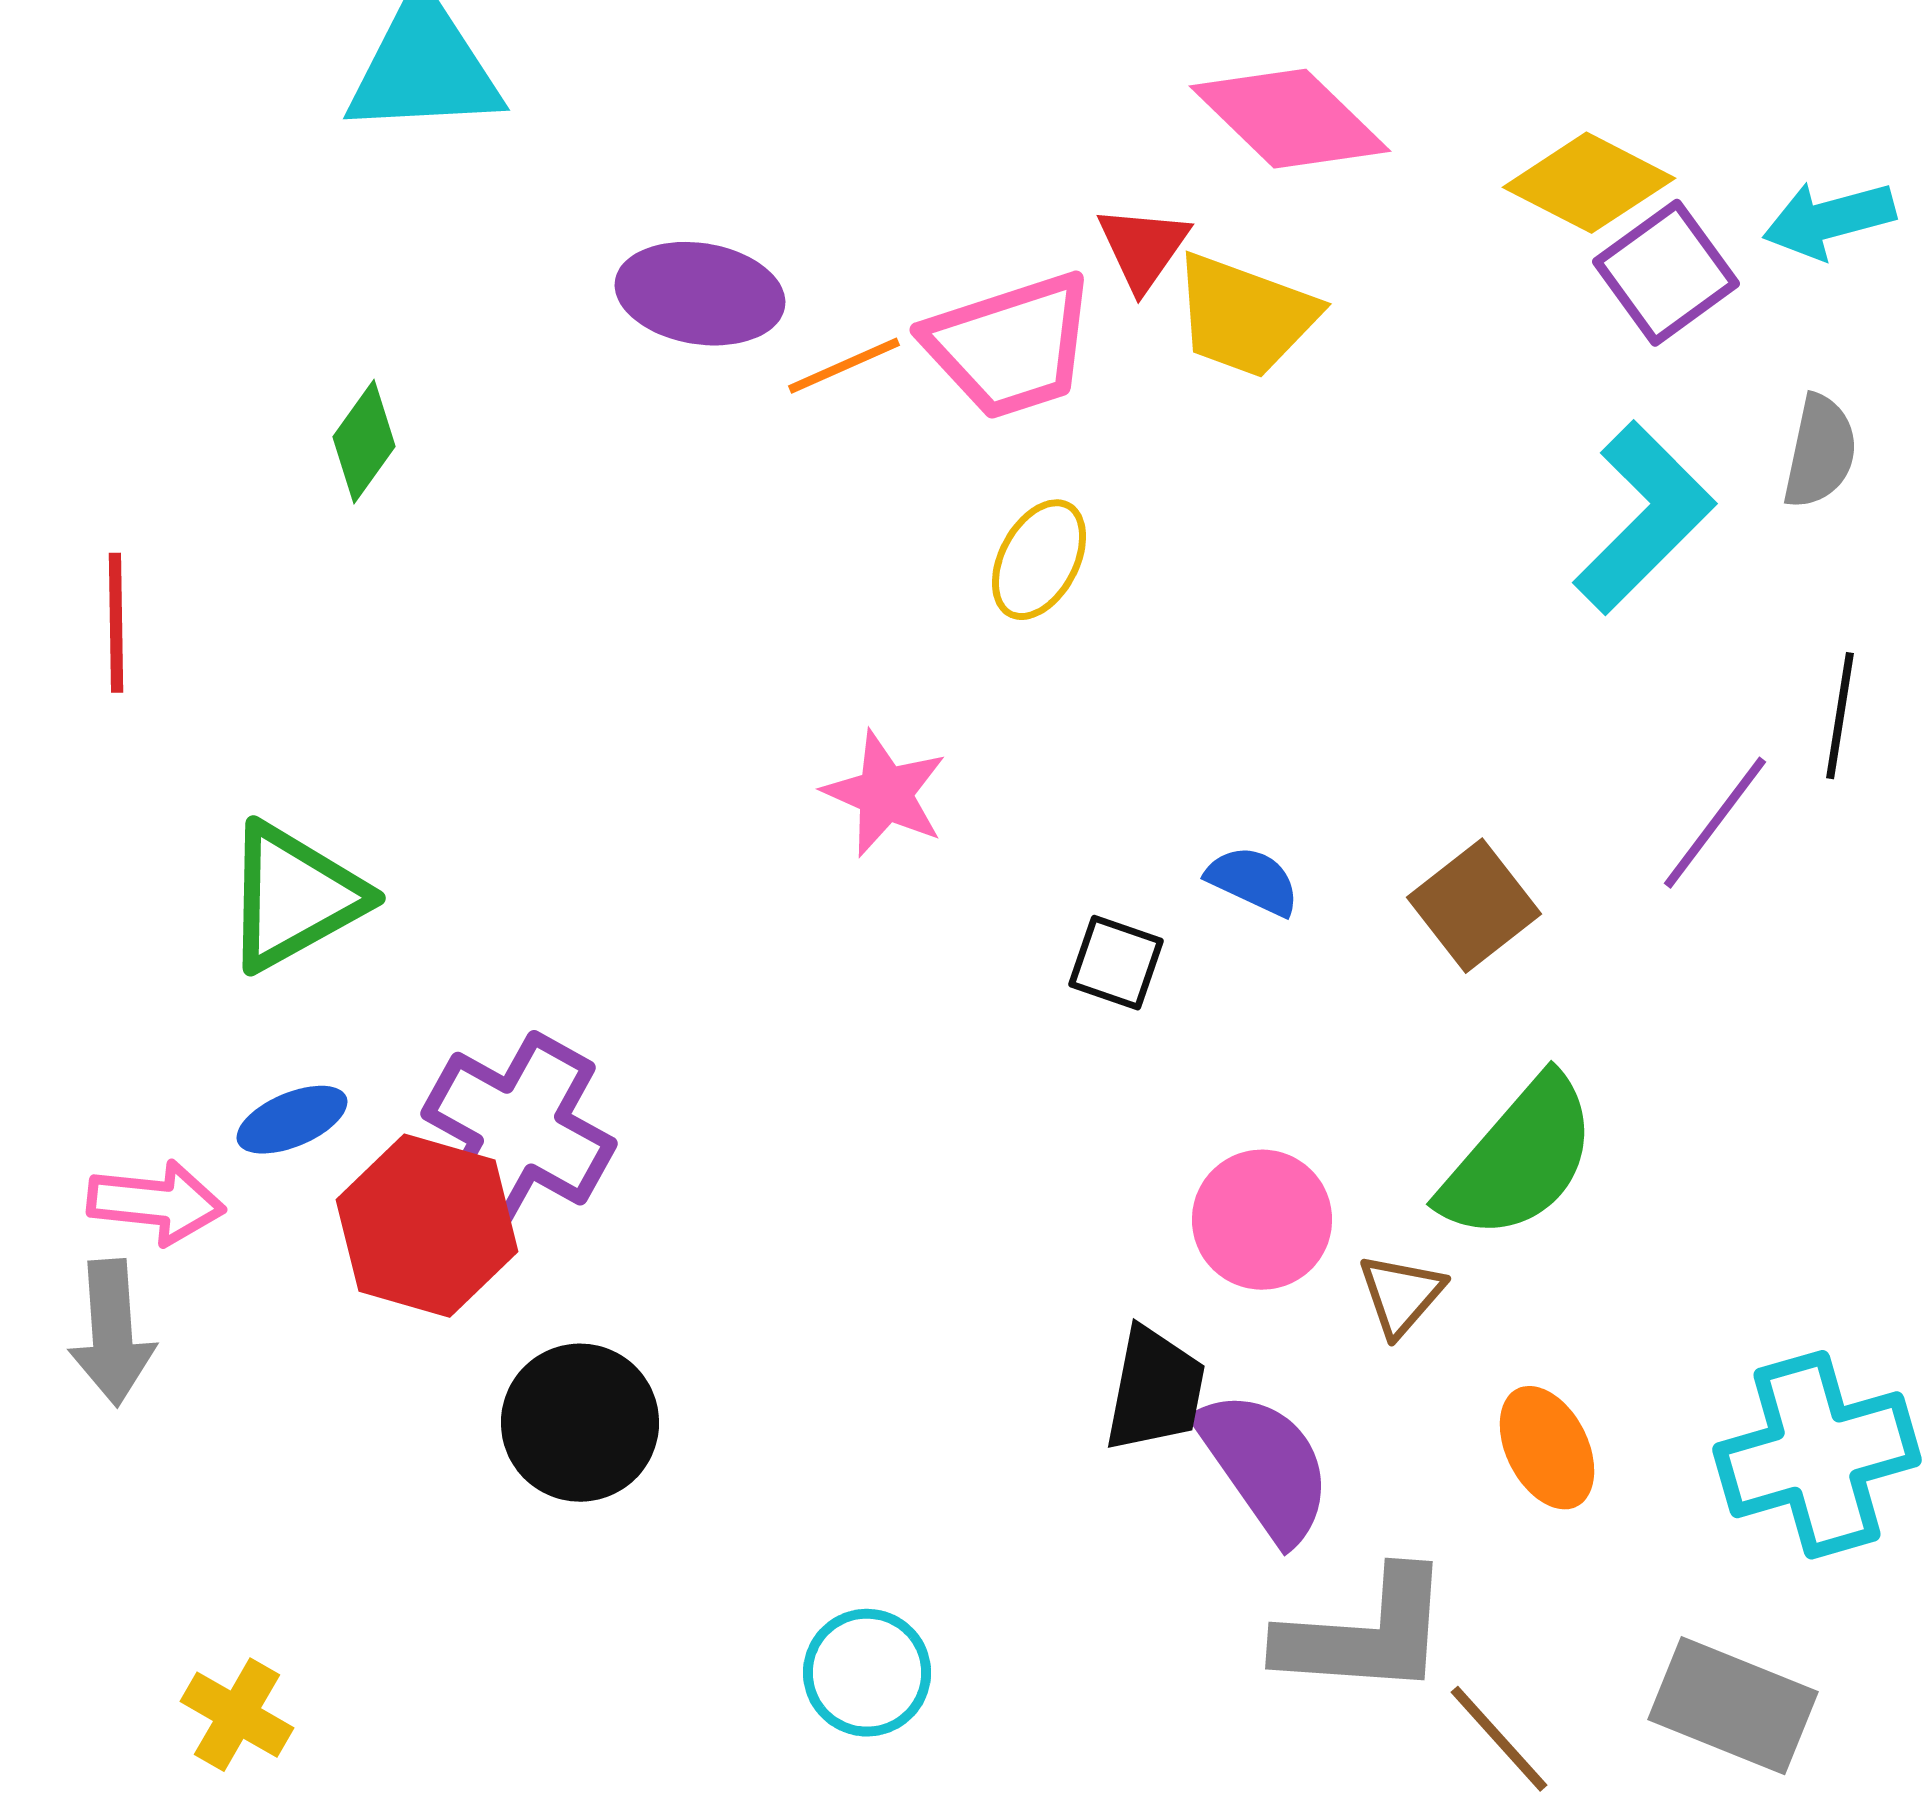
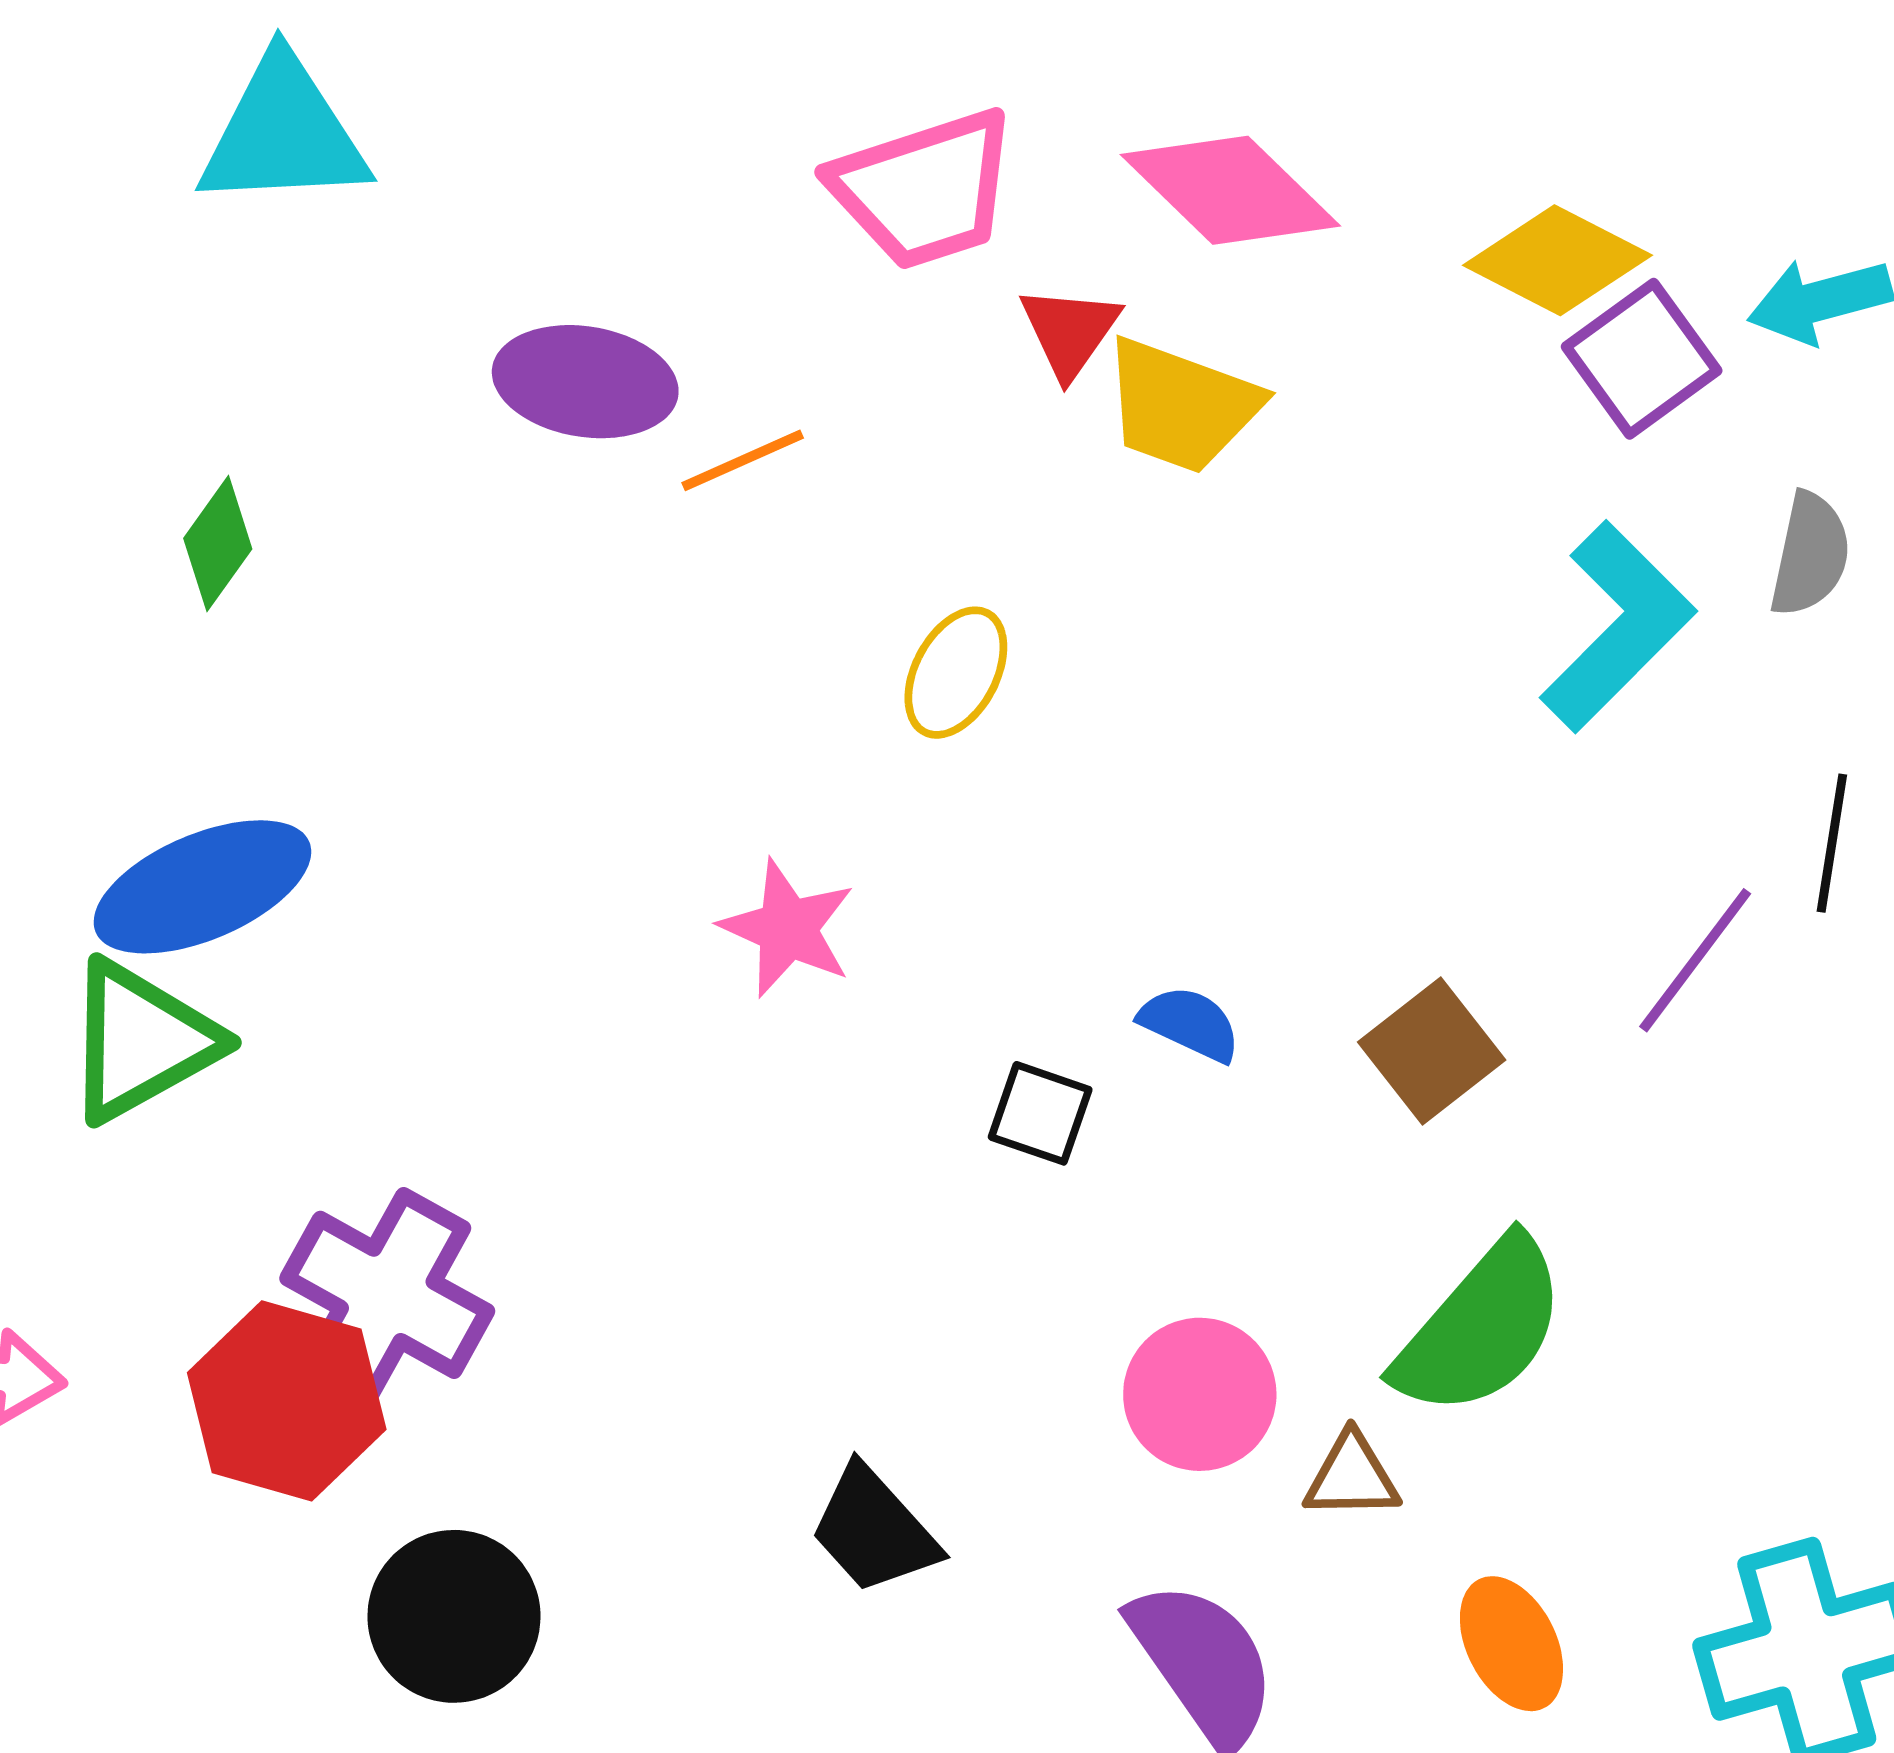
pink trapezoid: (1010, 346) -> (924, 189), moved
blue ellipse: (292, 1120) -> (202, 887), moved, size x1.8
brown triangle: (1401, 1295) -> (1352, 1476), turned 48
black trapezoid: (1155, 1390) -> (874, 1530), moved, turned 127

